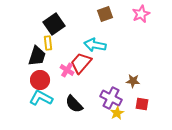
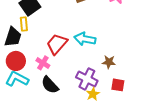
cyan arrow: (95, 45) -> (85, 39), moved
pink cross: (67, 70) -> (43, 63), moved

